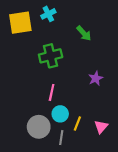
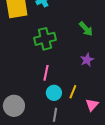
green arrow: (84, 33) -> (86, 29), moved
yellow line: (77, 124) -> (73, 92), moved
gray circle: (39, 127) -> (14, 106), moved

